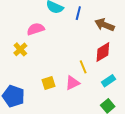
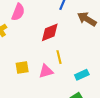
pink semicircle: (36, 29) -> (18, 12), turned 120
red diamond: (103, 52) -> (50, 32), moved

